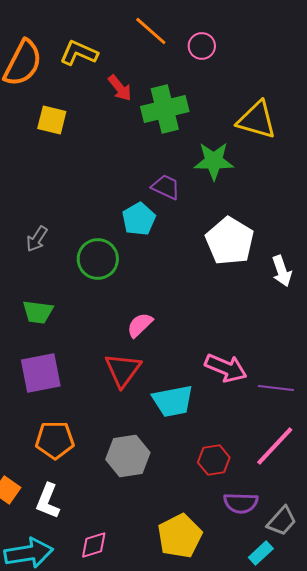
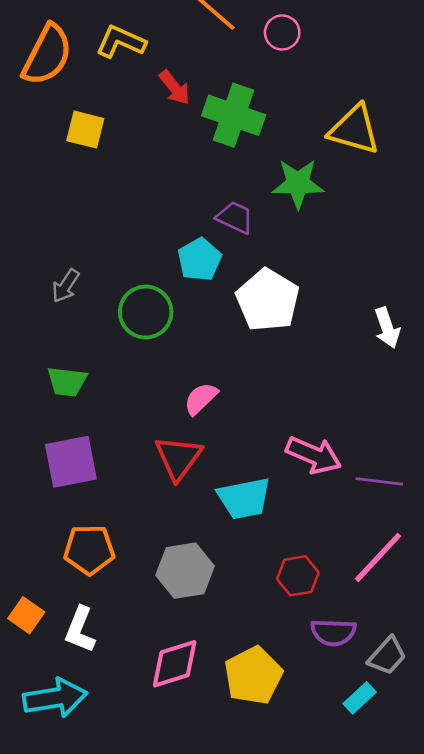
green cross: (165, 109) -> (234, 115), turned 33
white pentagon: (230, 241) -> (268, 300), moved
pink diamond: (94, 545) -> (175, 664), moved, size x1.4

